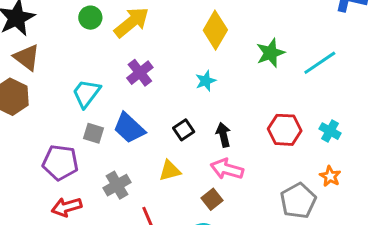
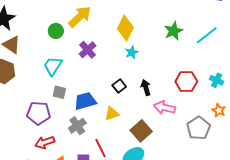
green circle: (90, 18) -> (56, 31), moved
yellow diamond: (215, 30) -> (125, 28), moved
blue trapezoid: (129, 128) -> (85, 101), moved, turned 125
pink arrow: (227, 169) -> (164, 108), moved
brown square: (212, 199) -> (141, 131), size x1.5

